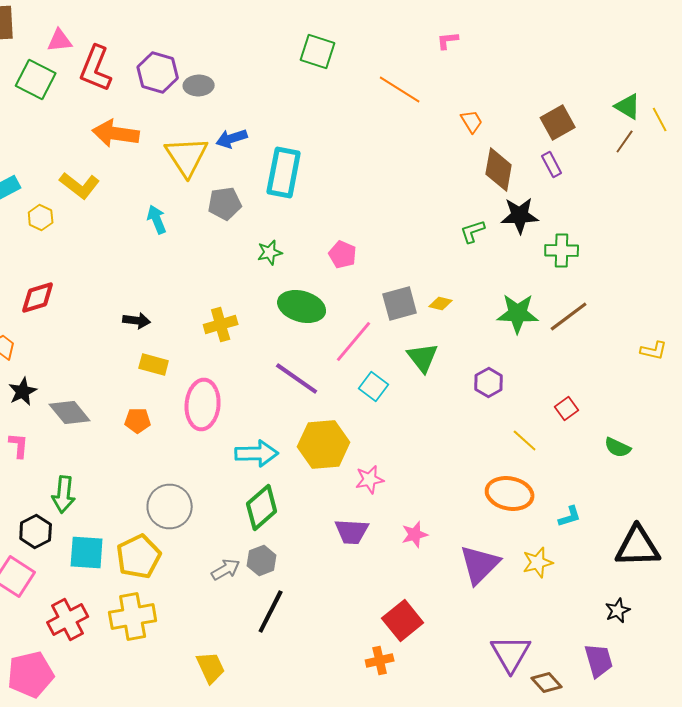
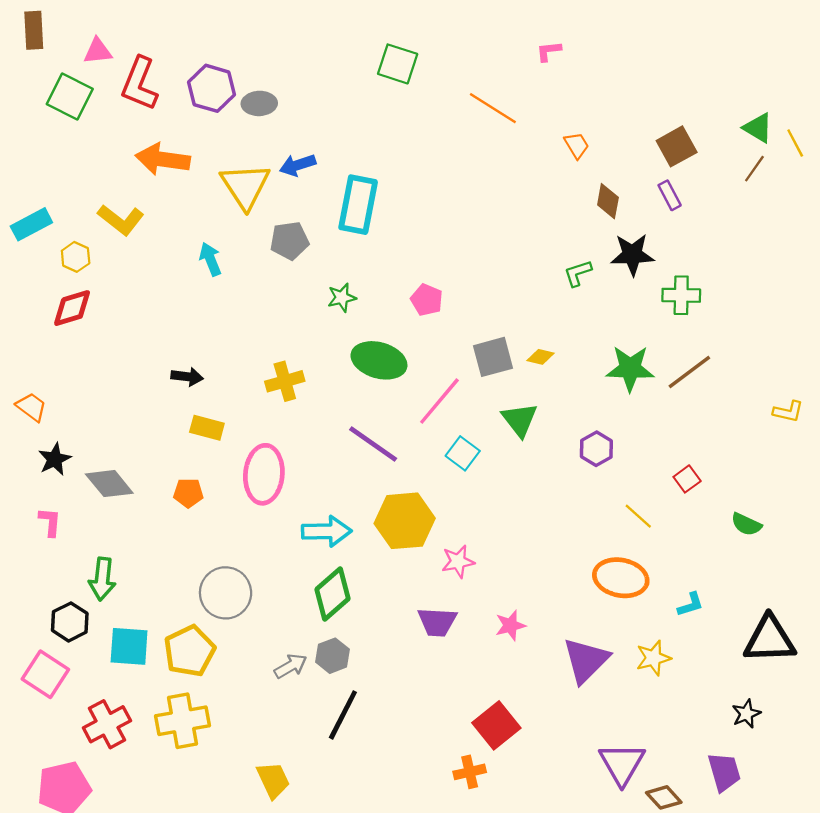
brown diamond: (499, 170) -> (608, 201), size x0.7
red diamond: (38, 298) -> (72, 308), moved

